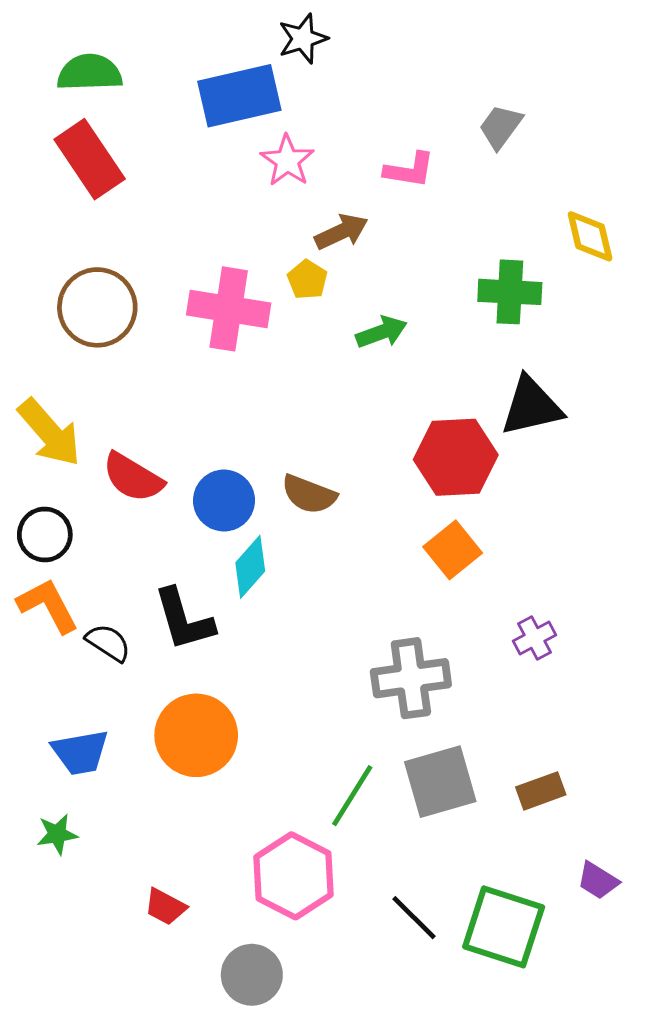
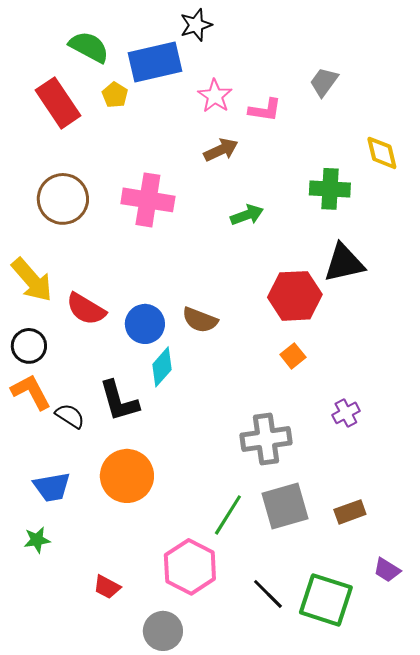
green semicircle: (90, 73) -> (89, 47), moved, turned 30
pink star: (287, 161) -> (215, 96), moved
yellow pentagon: (307, 280) -> (115, 95), moved
orange square: (453, 550) -> (293, 356), size x0.7

